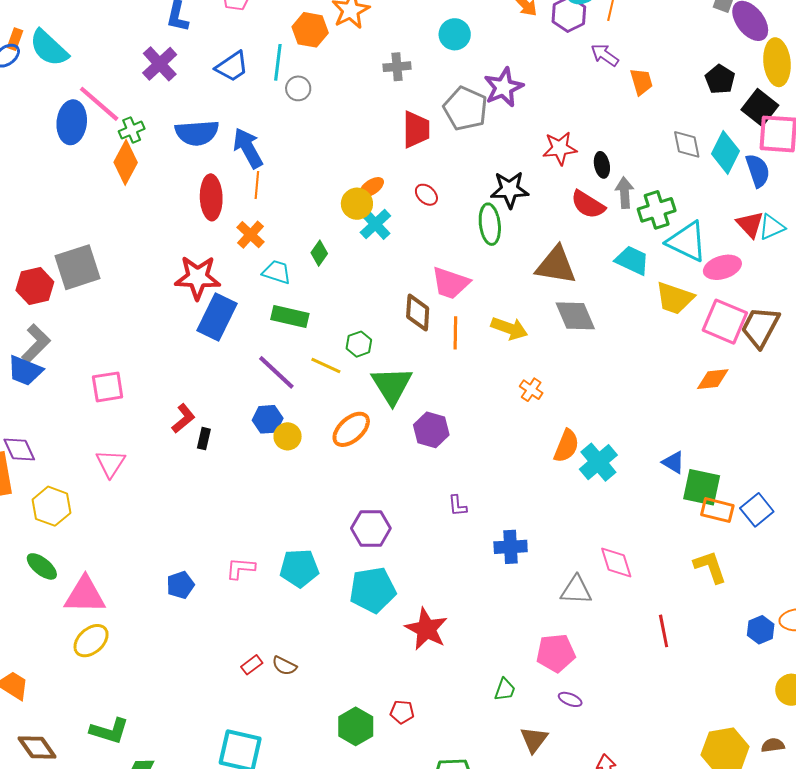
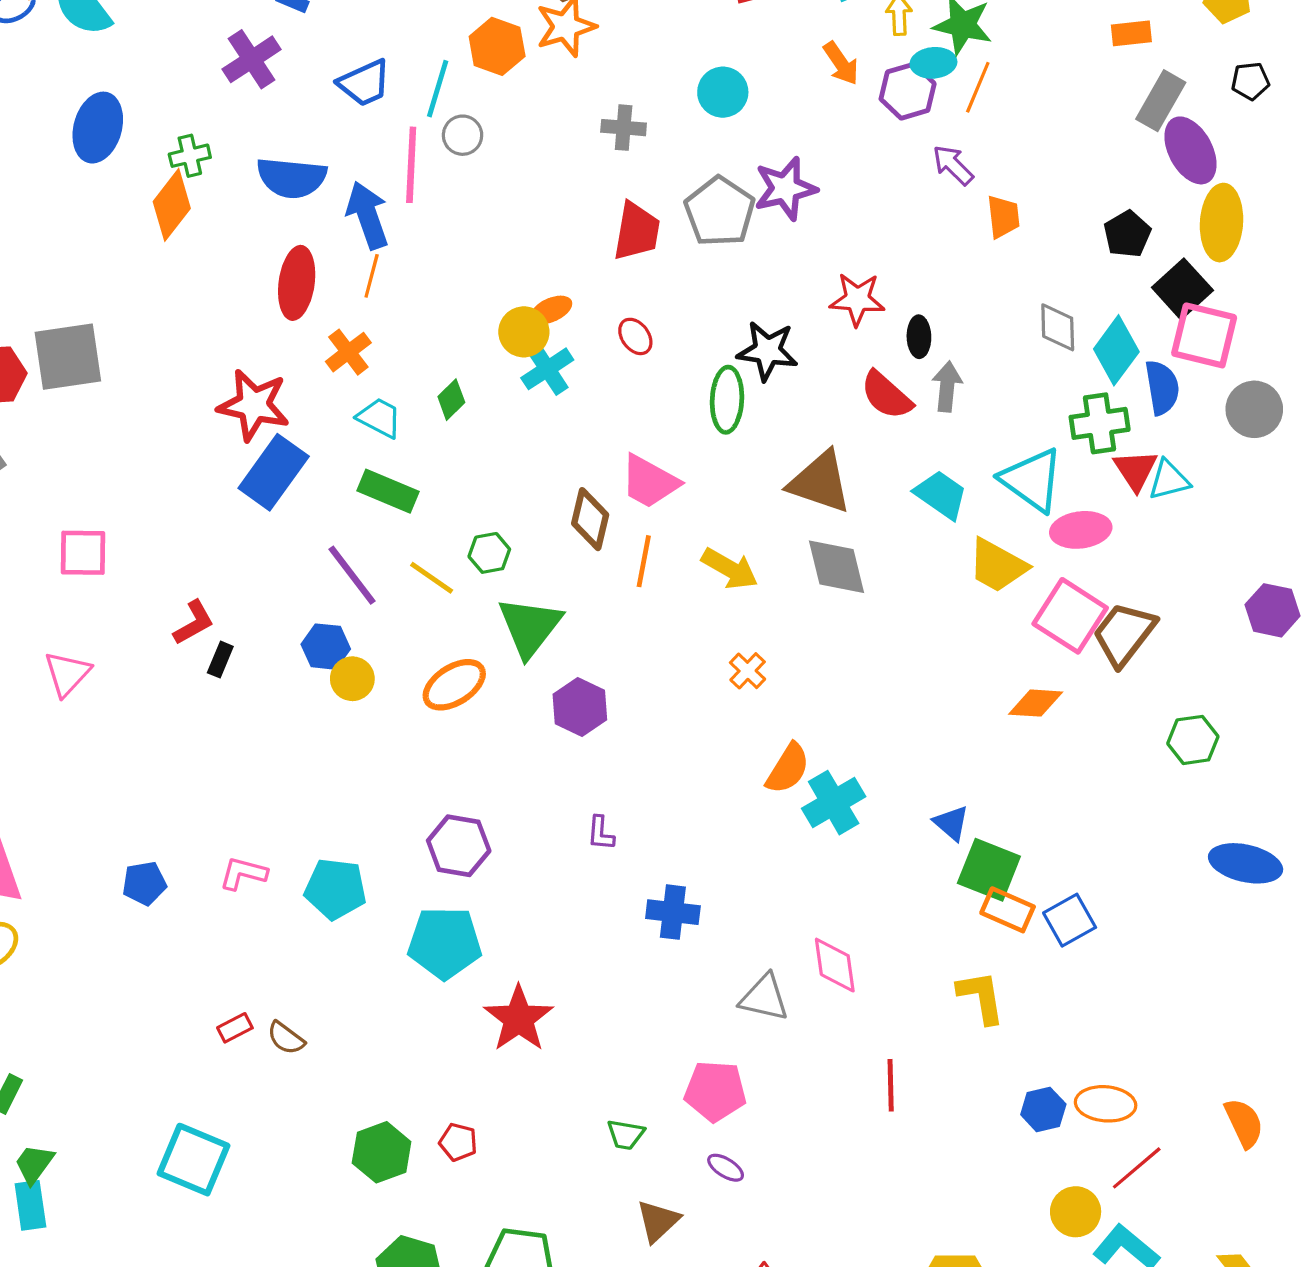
pink line: (99, 104) -> (411, 165), moved, turned 42
green cross: (657, 210) -> (1100, 423), moved
green trapezoid: (505, 690) -> (626, 1135), turned 70

